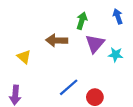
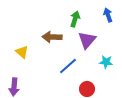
cyan star: (116, 55) -> (106, 62), moved
blue line: (69, 87) -> (68, 66), moved

